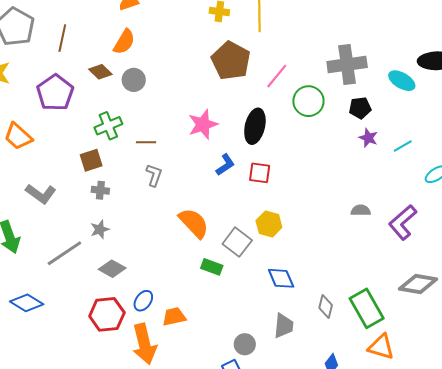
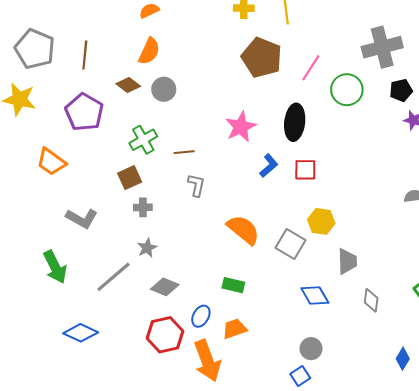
green rectangle: (212, 267) -> (233, 285), moved
blue diamond: (281, 278) -> (315, 295), moved
gray diamond: (326, 307) -> (371, 300), moved
gray trapezoid: (284, 326) -> (347, 261), moved

